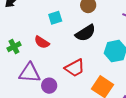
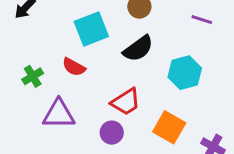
cyan square: (55, 18) -> (91, 29), size x1.6
purple circle: (49, 86) -> (112, 133), moved

